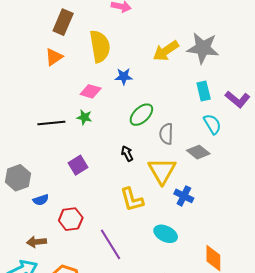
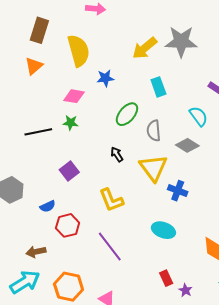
cyan rectangle: (204, 91) -> (158, 87), moved
blue semicircle: (41, 200) -> (48, 206), moved
yellow L-shape: (132, 200) -> (111, 200), moved

